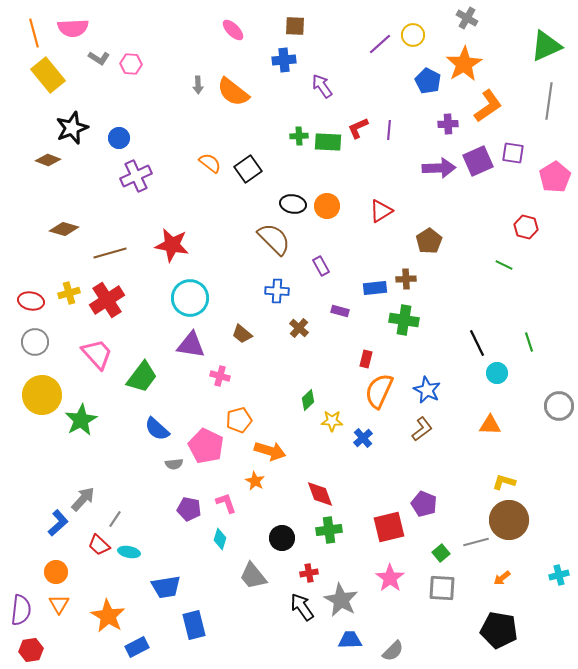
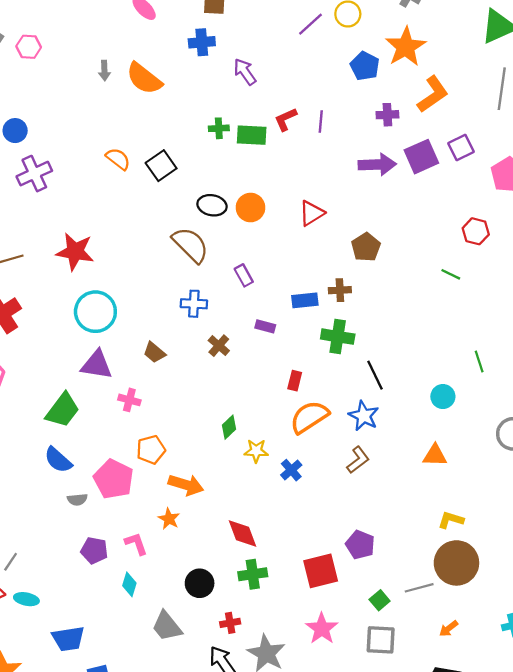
purple square: (513, 153) -> (461, 148), turned -35
black line: (477, 343) -> (375, 375), moved
green trapezoid: (142, 377) -> (63, 410), moved
orange semicircle: (379, 391) -> (309, 417), turned 33

